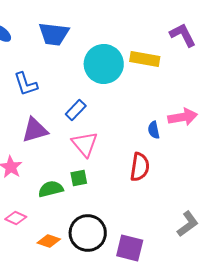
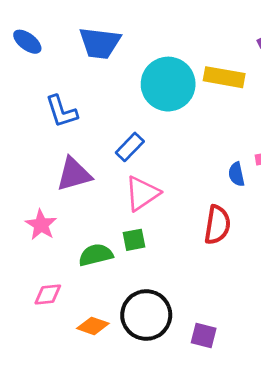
pink triangle: (85, 144) -> (142, 193), turned 36
pink diamond: (16, 218) -> (48, 295), turned -30
purple square: (130, 248) -> (204, 336), size x0.7

